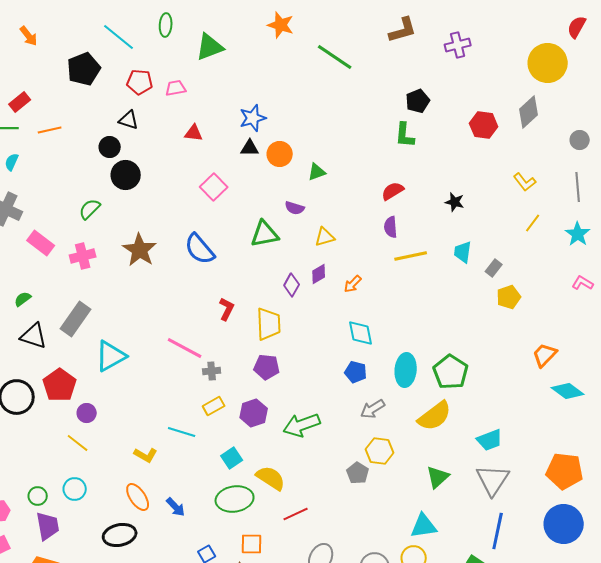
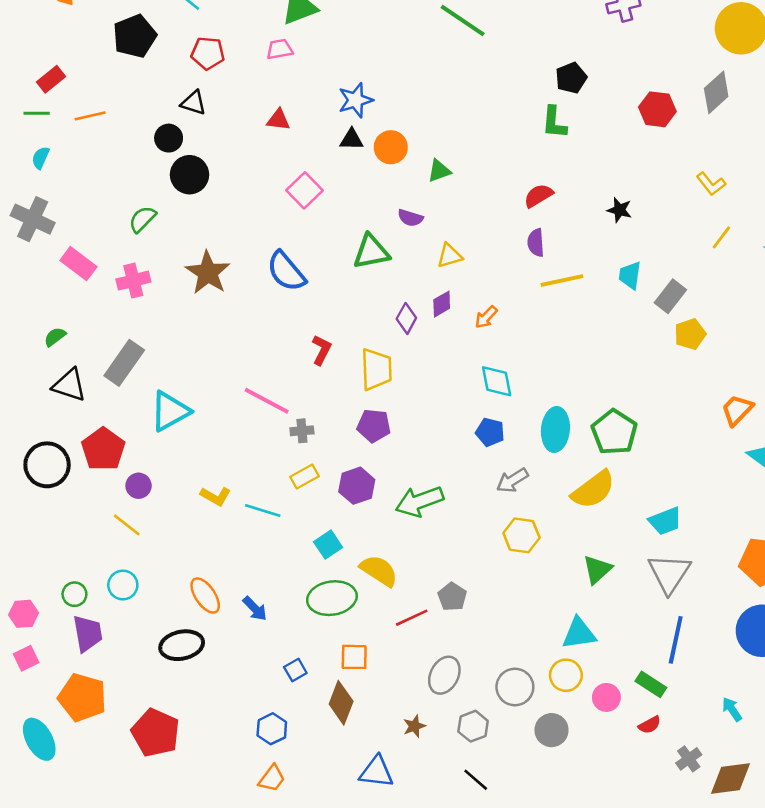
pink trapezoid: (176, 88) -> (280, 49), moved
gray rectangle: (494, 268) -> (670, 296), size x1.4
yellow L-shape: (146, 455) -> (216, 496), moved
gray pentagon: (358, 473) -> (452, 597), moved

